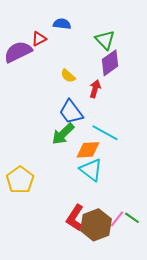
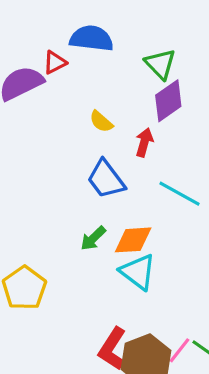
blue semicircle: (62, 24) -> (92, 38), size x1.5
cyan line: (105, 133) -> (180, 194), moved
green arrow: (63, 134) -> (93, 238), moved, size x0.7

